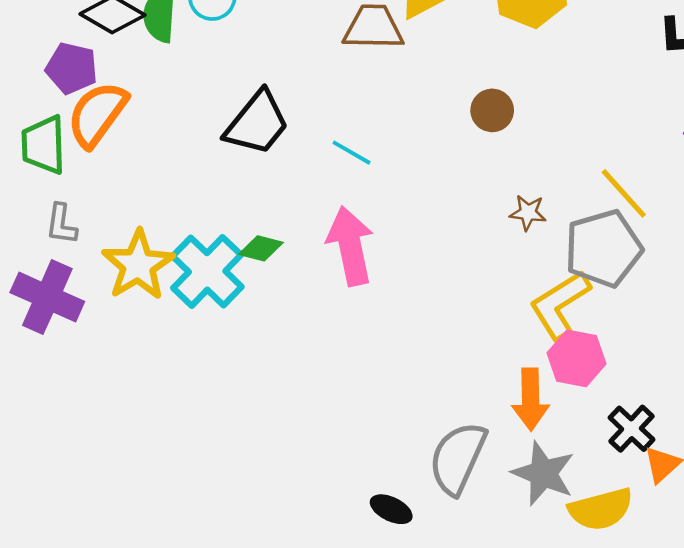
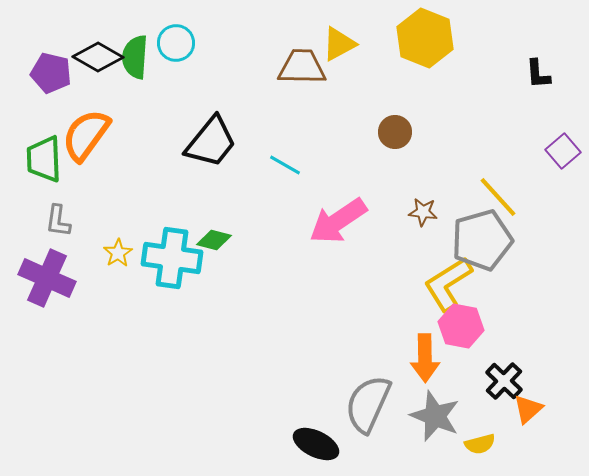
purple pentagon: (72, 68) -> (51, 73), moved
pink arrow: (350, 246) -> (338, 221), moved, turned -112
yellow star: (138, 265) -> (118, 253), size x0.5
cyan cross: (207, 271) -> (172, 258), turned -36
black ellipse: (391, 509) -> (316, 444), size x1.4
yellow semicircle: (601, 509) -> (480, 444), size x0.6

